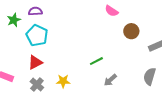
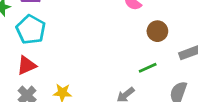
green line: (96, 61) -> (148, 68), moved

